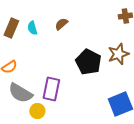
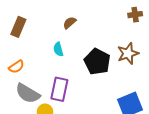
cyan semicircle: (32, 28) -> (58, 49), moved

